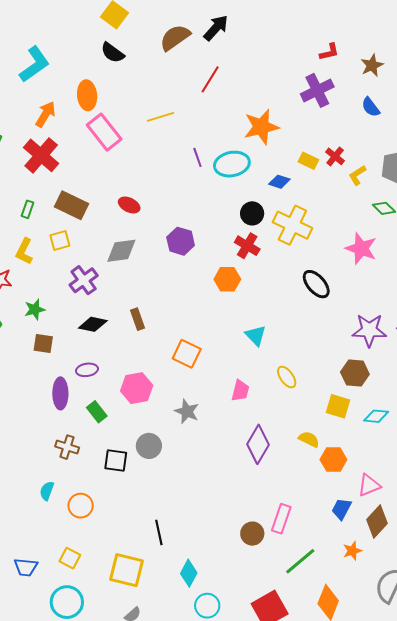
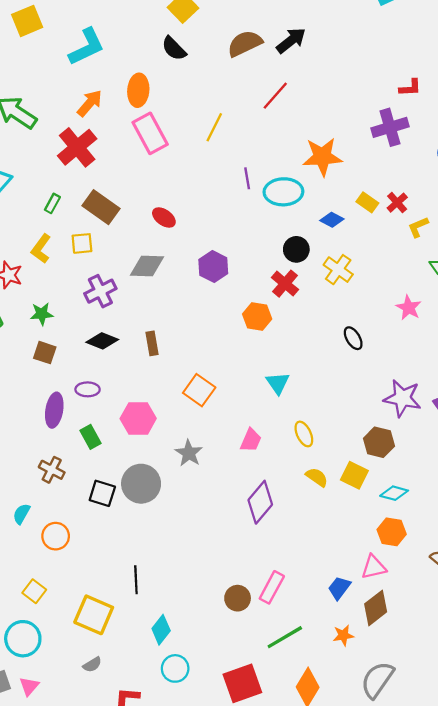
yellow line: (160, 117) -> (214, 127), turned -56
yellow cross: (292, 225) -> (338, 270), size x0.7
pink star: (361, 248) -> (409, 308), size x0.7
black ellipse: (316, 284) -> (353, 338), size x0.7
yellow semicircle: (309, 439) -> (317, 477), moved
gray circle: (149, 446) -> (141, 484), size x1.4
orange hexagon: (333, 460) -> (392, 532), moved

